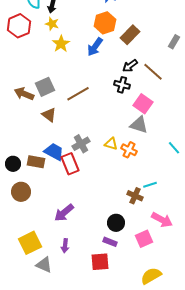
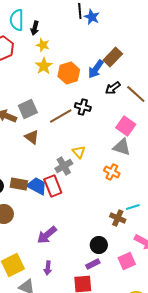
orange hexagon: (105, 23) -> (69, 73), moved
yellow star: (52, 24) -> (43, 45), moved
blue arrow: (95, 47) -> (96, 69), moved
black cross: (122, 85) -> (83, 107), moved
yellow triangle: (111, 144) -> (79, 152), moved, turned 32
blue trapezoid: (54, 152) -> (37, 186), moved
purple rectangle: (110, 242) -> (93, 264), turned -48

